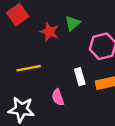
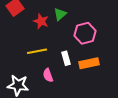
yellow line: (29, 68) -> (37, 51), moved

